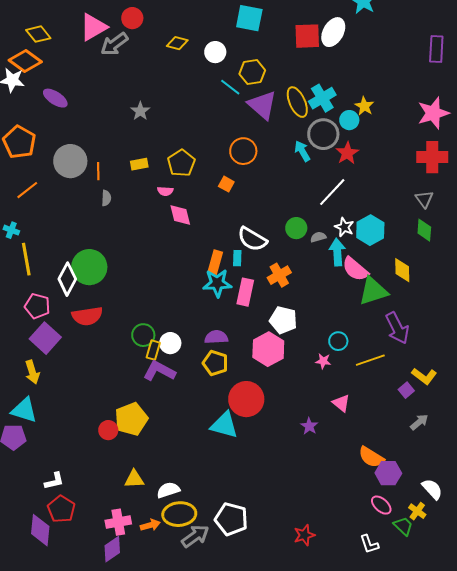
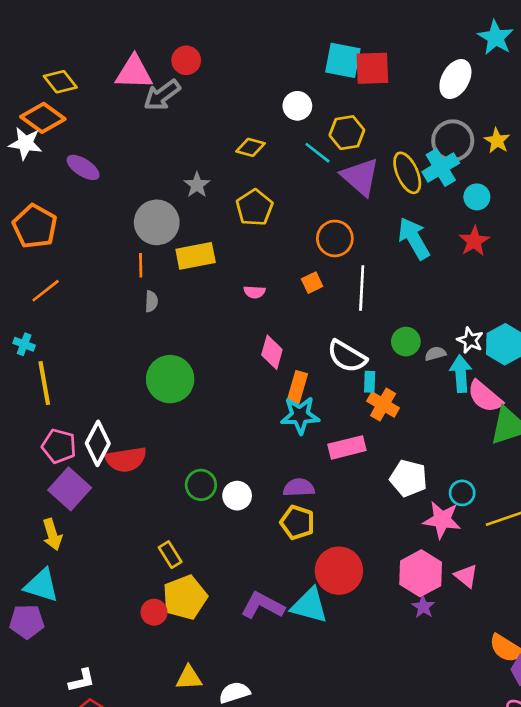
pink triangle: (93, 27) -> (134, 72), turned 32
red square: (307, 36) -> (372, 68), moved
yellow diamond: (177, 43) -> (250, 147), moved
yellow star: (364, 106) -> (497, 141), moved
gray circle: (323, 134) -> (453, 141), moved
cyan arrow: (302, 151) -> (414, 238), size x1.5
gray circle: (70, 161) -> (157, 222), moved
yellow pentagon: (181, 163) -> (254, 208), moved
yellow rectangle: (139, 164) -> (196, 256), size x1.6
orange square: (226, 184) -> (312, 283), turned 35
pink semicircle: (165, 191) -> (254, 292), moved
white line: (332, 192) -> (362, 288), moved, turned -40
pink diamond: (180, 215) -> (272, 352), moved, turned 30
cyan rectangle: (237, 258) -> (370, 382), moved
green circle: (89, 267) -> (170, 379), moved
orange cross: (279, 275) -> (383, 405), turned -30
white diamond: (67, 279) -> (98, 443), moved
pink rectangle: (245, 292) -> (347, 447), moved, turned 64
white pentagon: (283, 320) -> (409, 478), moved
pink hexagon: (268, 349) -> (421, 573), moved
yellow rectangle: (153, 350) -> (170, 555), moved, turned -48
pink star: (323, 361) -> (442, 520), size x1.8
purple L-shape: (159, 371) -> (263, 605), moved

